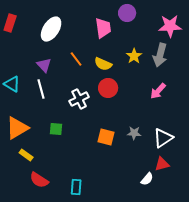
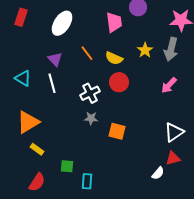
green square: (56, 129) -> (67, 166), moved
gray star: (134, 133) -> (91, 118), moved
red semicircle: (39, 180) -> (37, 182), moved, turned -90

